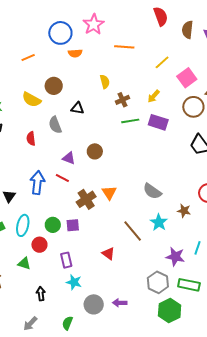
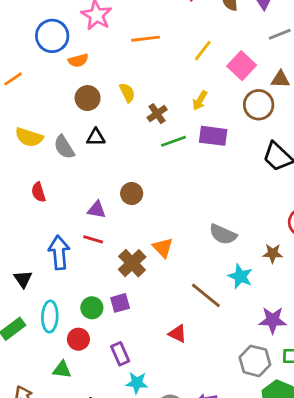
brown circle: (54, 86) -> (88, 98), moved
gray semicircle: (55, 125) -> (64, 147), moved

